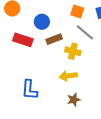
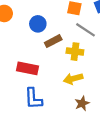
red rectangle: (23, 40) -> (28, 68), moved

